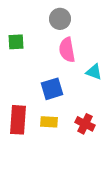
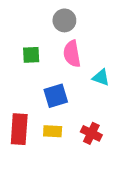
green square: (16, 42) -> (31, 55), moved

